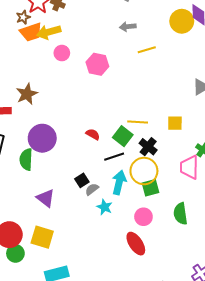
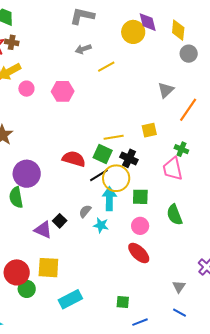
red semicircle: (93, 134) -> (74, 159), size x1.6
yellow circle: (144, 171) -> (116, 178), moved
black square: (82, 180) -> (60, 221), moved
green square: (150, 188) -> (140, 197), turned 30

